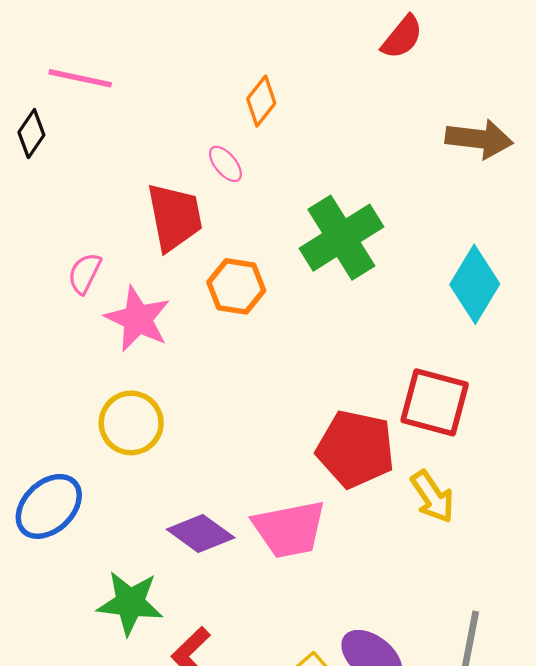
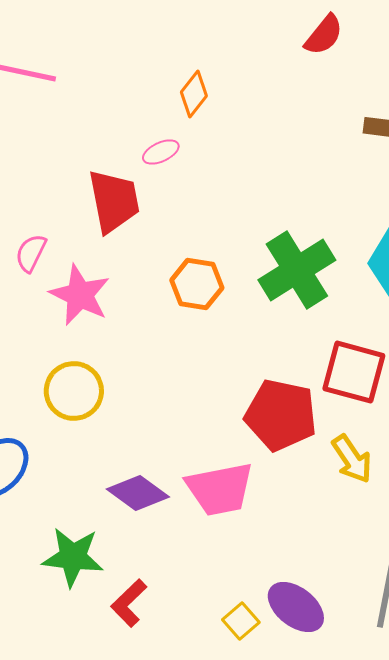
pink ellipse: (225, 164) -> (161, 152), turned -75
green cross: (341, 238) -> (297, 270), moved
orange hexagon: (236, 286) -> (197, 284), moved

